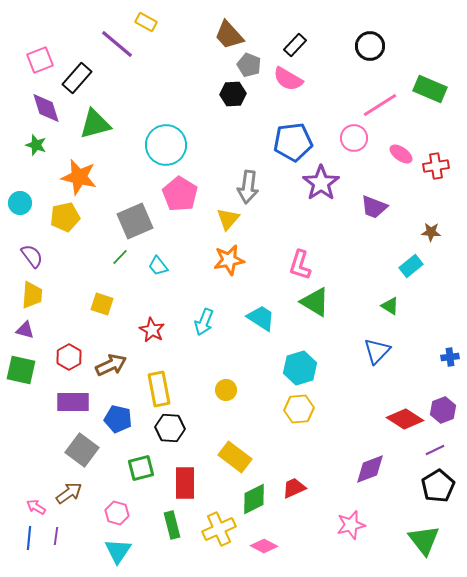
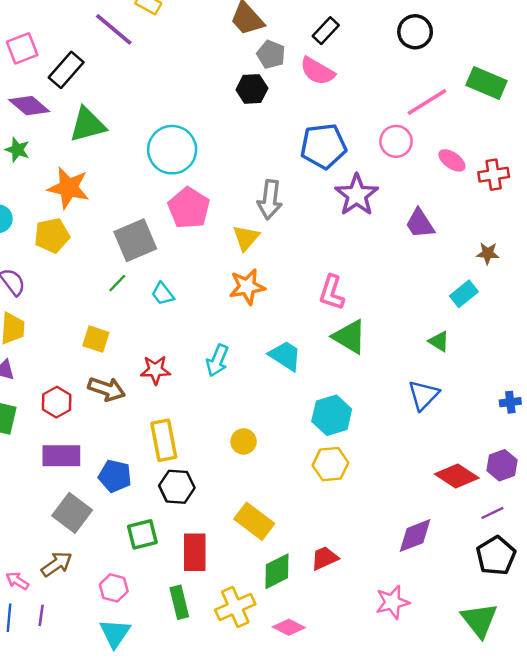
purple diamond: (46, 108) -> (29, 106), turned -32
purple trapezoid: (374, 207) -> (420, 224), turned 36
red star: (152, 330) -> (155, 370), turned -30
brown arrow: (111, 365) -> (107, 389), moved, turned 44

